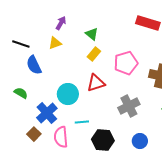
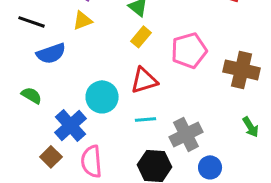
blue semicircle: (34, 65) -> (51, 53), turned -84
gray cross: (129, 106) -> (186, 134), moved
cyan line: (82, 122) -> (146, 119), moved

